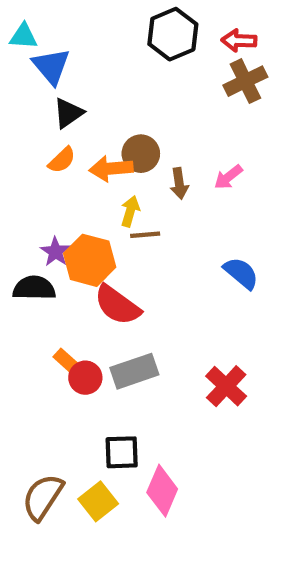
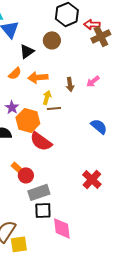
red arrow: (239, 41) -> (92, 24), moved
black triangle: (68, 113) -> (27, 51), moved
brown circle: (141, 154) -> (52, 40), moved
purple star: (55, 252) -> (12, 107), moved
gray rectangle: (134, 371) -> (39, 192), moved
pink diamond: (162, 491) -> (62, 228), turned -30
yellow square: (98, 501) -> (19, 244), moved, turned 30

